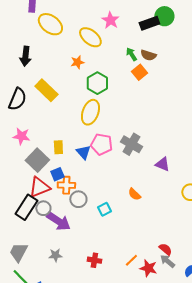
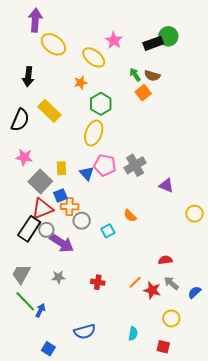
gray cross: (131, 144) -> (135, 165), turned 30
orange semicircle: (134, 194) -> (130, 216), moved
red semicircle: (165, 249) -> (165, 260), moved, turned -48

